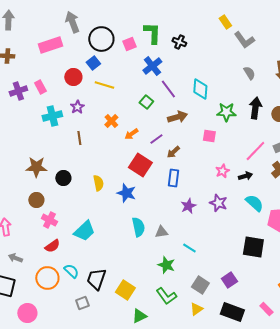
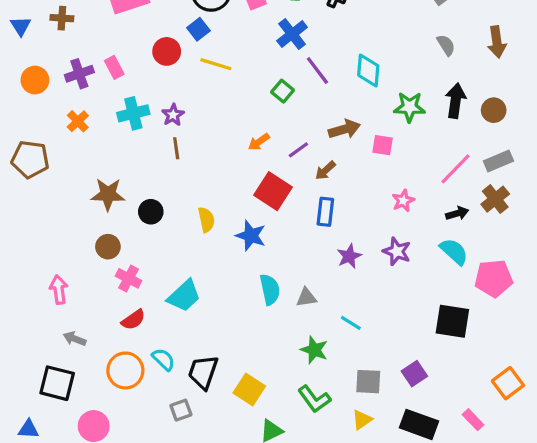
purple star: (77, 107) -> (173, 115), moved
brown arrow: (177, 117) -> (344, 129), moved
orange cross: (111, 121) -> (78, 121), moved
black arrow: (245, 176) -> (457, 213), moved
gray square: (200, 285) -> (368, 382), turned -30

